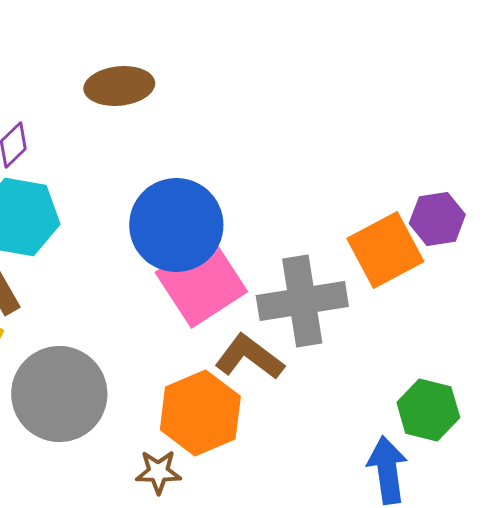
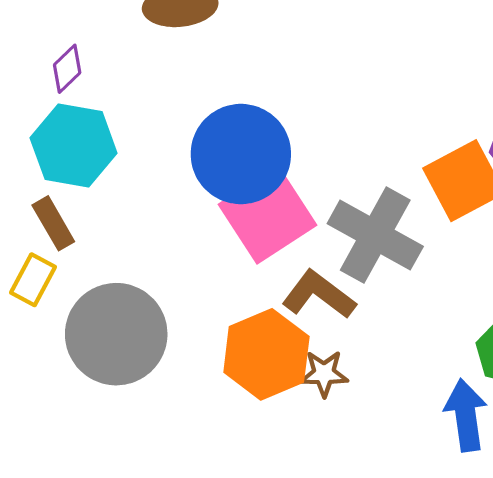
gray cross: (302, 301) -> (375, 235), turned 38
brown star: (158, 472) -> (324, 374), moved

